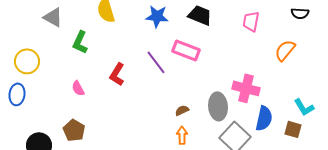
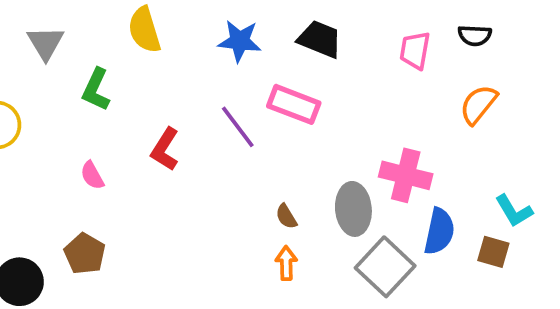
black semicircle: (300, 13) -> (475, 35), moved
gray triangle: (53, 17) -> (46, 43), turned 30
brown semicircle: (182, 110) -> (286, 216), turned -96

